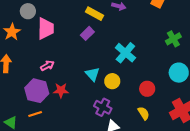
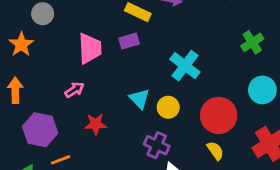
pink trapezoid: (46, 29) -> (90, 48), moved
purple rectangle: (87, 33) -> (129, 41), turned 32
red circle: (147, 89) -> (219, 115), size x1.6
purple hexagon: (37, 91) -> (40, 130), moved

